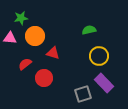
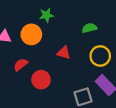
green star: (21, 18) -> (46, 15), moved
red triangle: (53, 53) -> (64, 53), moved

